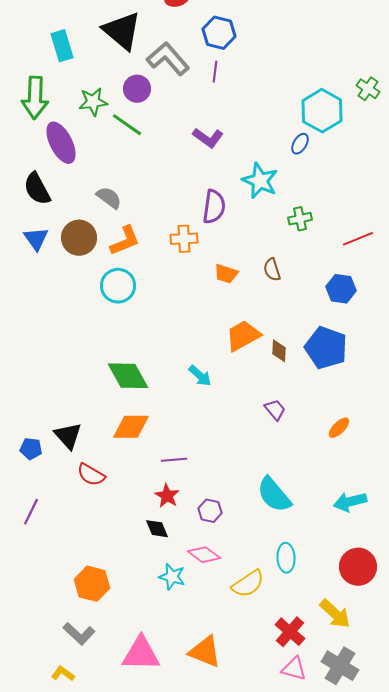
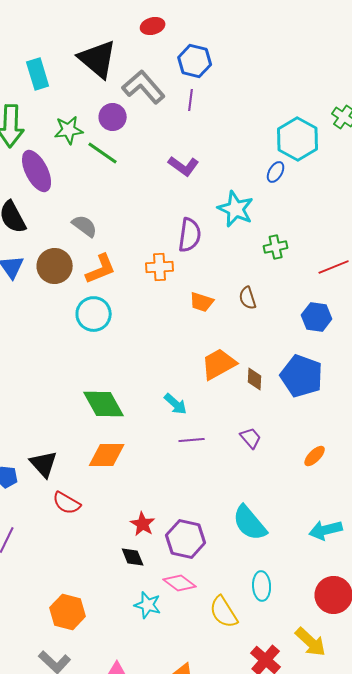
purple line: (174, 460) -> (192, 440), moved
purple hexagon: (210, 511) -> (186, 539), size x1.6
yellow semicircle: (248, 584) -> (224, 612), turned 92

